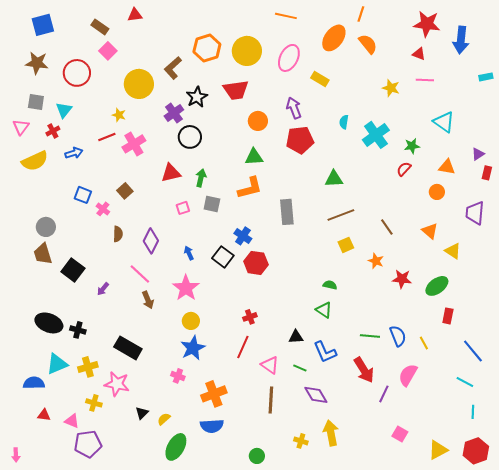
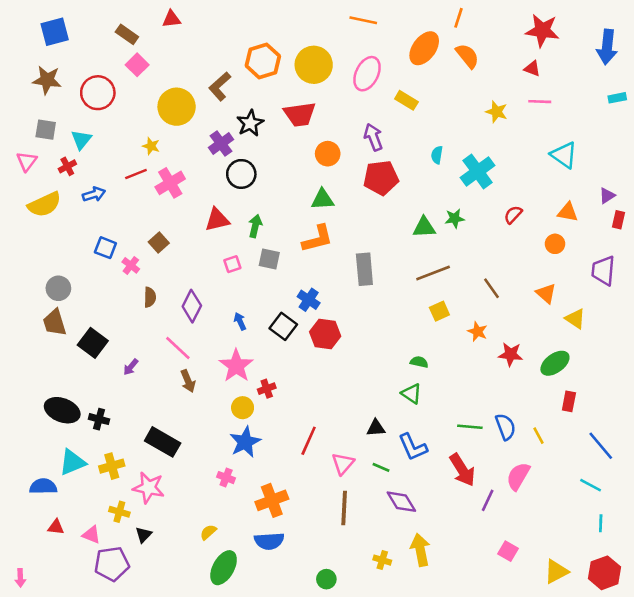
blue arrow: (461, 40) -> (607, 47), moved
green star: (412, 146) -> (455, 218), moved
red cross: (250, 317) -> (267, 389), moved
pink triangle: (270, 365) -> (343, 464), turned 36
black triangle: (142, 413) -> (144, 535), moved

